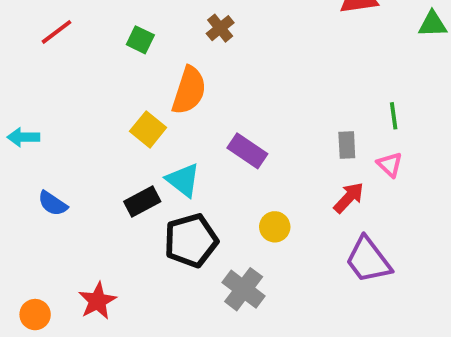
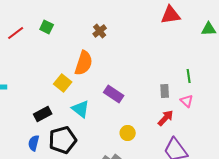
green square: (140, 40) -> (47, 27), moved
black rectangle: (142, 202) -> (43, 114), moved
blue semicircle: (53, 203) -> (34, 143), moved, turned 70
black pentagon: (191, 240) -> (63, 140), moved

